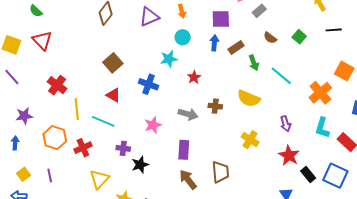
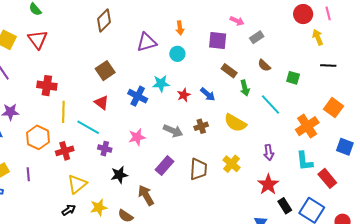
purple triangle: (149, 17) -> (147, 42), moved
green square: (299, 37) -> (293, 78), moved, turned -32
blue arrow: (214, 43) -> (208, 94), moved, turned 119
brown rectangle: (236, 48) -> (229, 71), turned 63
cyan star: (169, 59) -> (161, 84), moved
red cross: (57, 85) -> (47, 86), turned -36
brown cross: (215, 106) -> (201, 126), turned -32
cyan L-shape: (322, 128) -> (305, 161), turned -30
purple cross: (123, 148) -> (105, 149), moved
purple rectangle: (184, 150) -> (164, 166), turned 30
brown trapezoid: (220, 172) -> (198, 169), moved
brown arrow: (188, 180) -> (146, 195), moved

